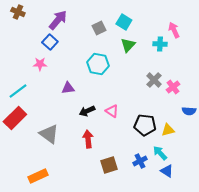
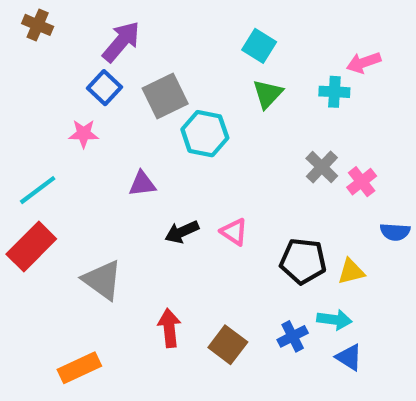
gray square: (99, 28) -> (165, 96), moved, size x1.5
pink arrow: (174, 30) -> (364, 63), turned -84
red arrow: (88, 139) -> (169, 328), moved
cyan arrow: (160, 153) -> (334, 320), turned 140
brown square: (109, 165) -> (228, 345), turned -36

